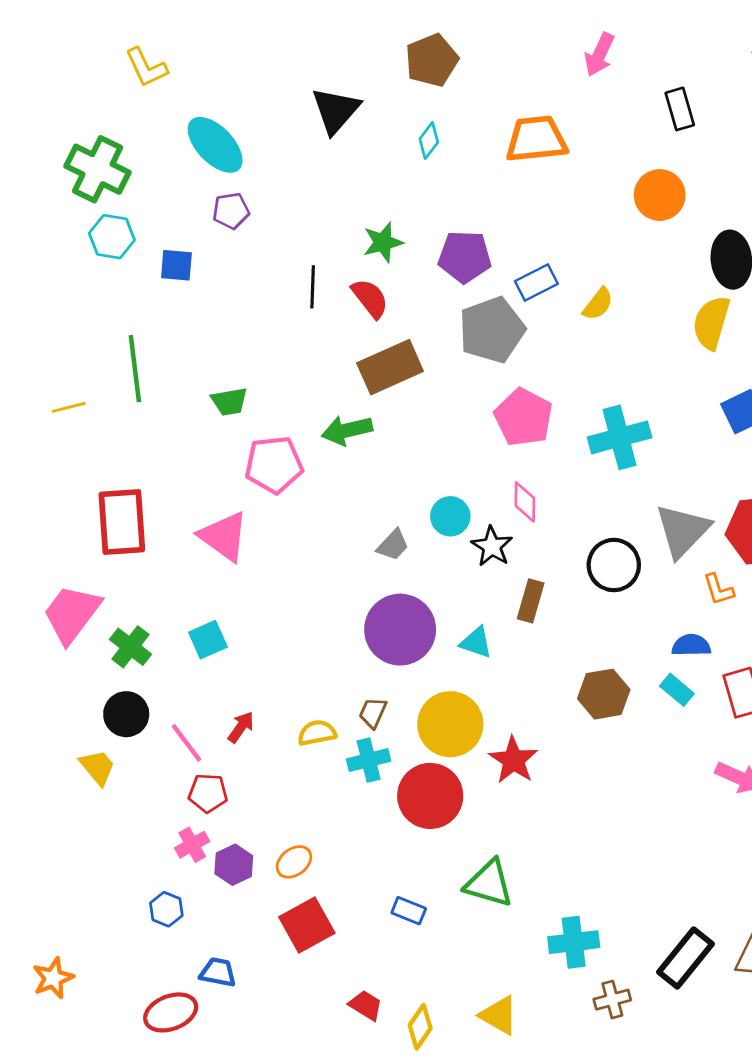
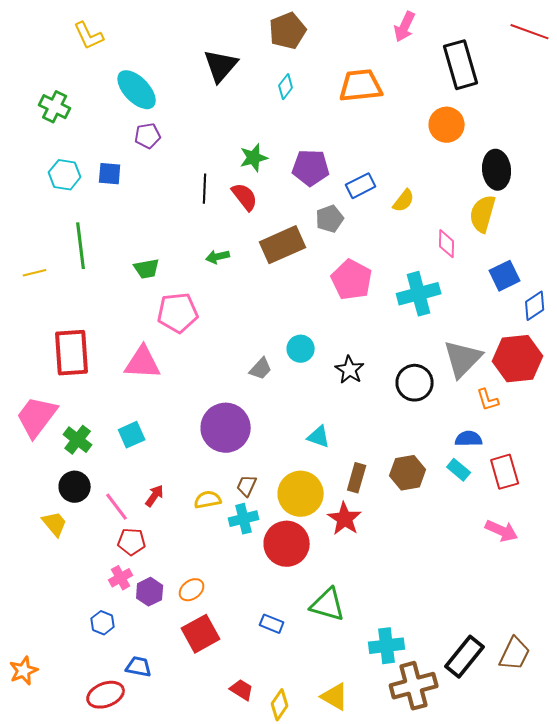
black rectangle: (680, 109) -> (461, 65), size x1.6
green cross: (98, 169) -> (55, 107), size x0.7
cyan hexagon: (112, 237) -> (65, 175), moved
gray pentagon: (492, 330) -> (330, 219), size x0.6
brown rectangle: (390, 367) -> (283, 245), moved
green arrow: (347, 430) -> (218, 257), moved, size x0.7
pink diamond: (525, 502) -> (447, 244), moved
pink triangle: (224, 536) -> (143, 363), turned -33
black star: (492, 546) -> (350, 370), moved
brown rectangle: (531, 601) -> (357, 478), moved
purple circle: (400, 630) -> (226, 428), moved
brown cross: (612, 1000) -> (414, 686), size x1.8

